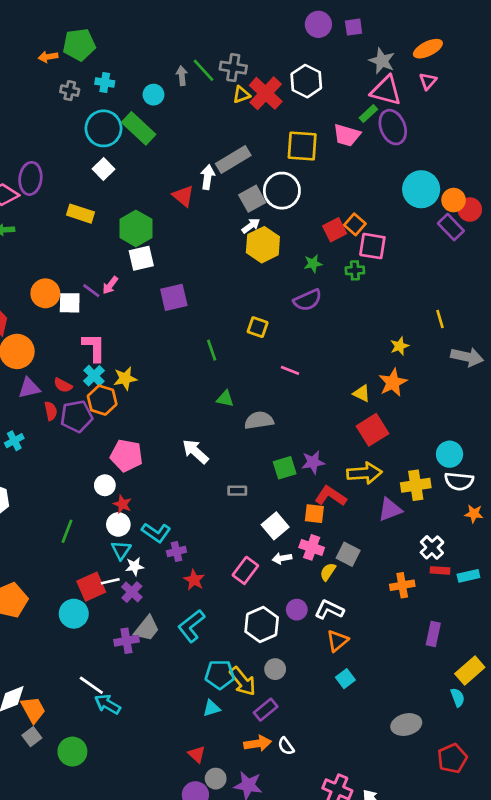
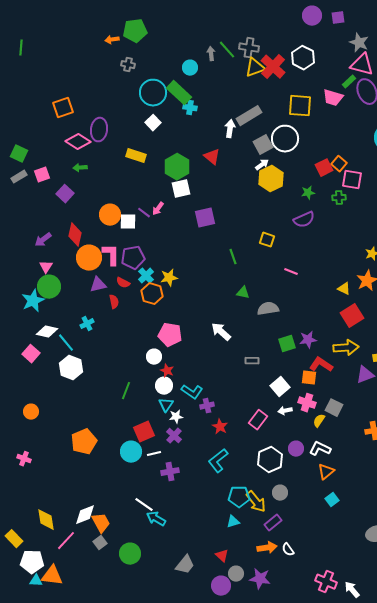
cyan cross: (105, 82) -> (190, 108), moved
yellow triangle: (241, 95) -> (255, 68), size x1.5
red triangle: (183, 196) -> (212, 157), moved
pink L-shape: (94, 347) -> (111, 255), moved
purple pentagon: (76, 416) -> (133, 258), moved
white line: (110, 581) -> (154, 454), moved
gray trapezoid: (147, 629) -> (185, 565), moved

